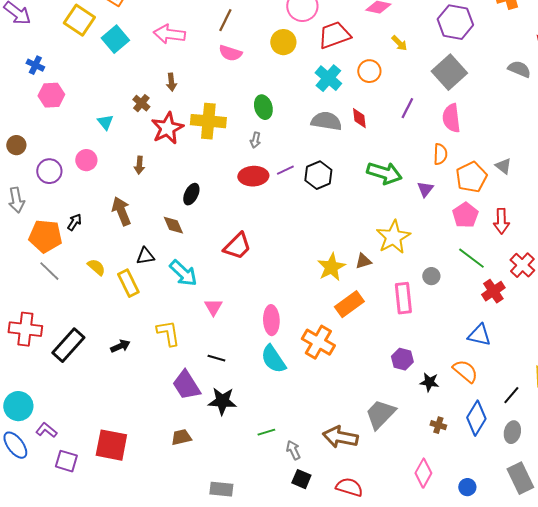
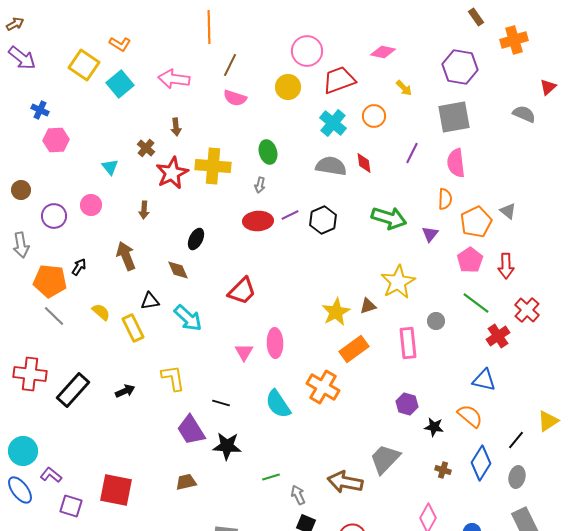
gray square: (449, 72) -> (454, 117), turned 32
pink triangle: (213, 307) -> (244, 352), moved
pink ellipse: (271, 320) -> (275, 343), moved

